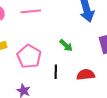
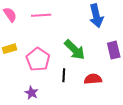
green arrow: (66, 45) -> (75, 50), size x1.6

